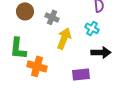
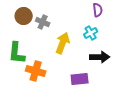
gray cross: (52, 17) -> (43, 22), moved
cyan cross: (92, 28) -> (91, 33), turned 32

